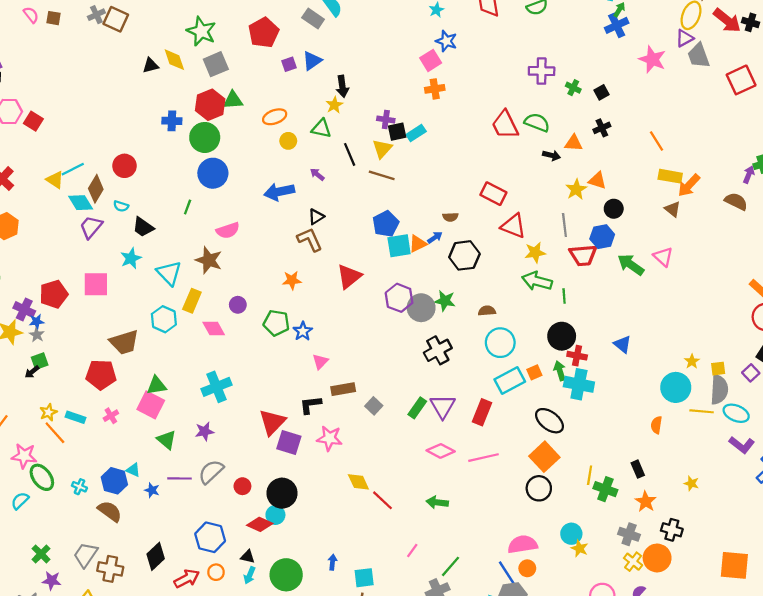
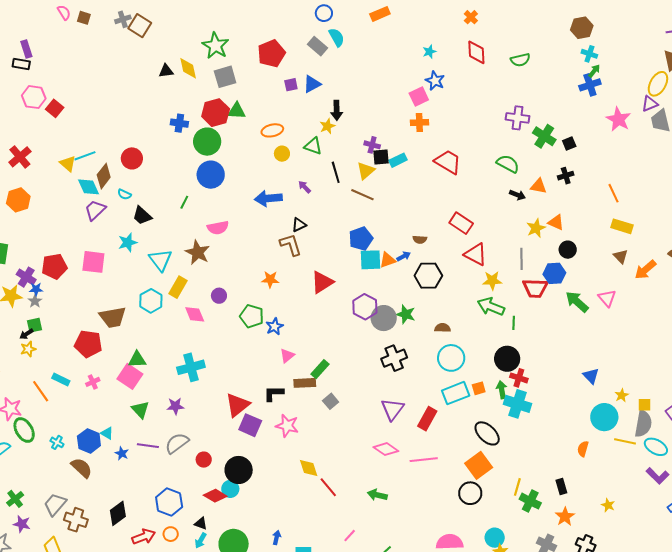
green cross: (573, 88) -> (544, 136), size x1.6
red trapezoid: (505, 125) -> (448, 162), moved, turned 140
orange arrow: (689, 185) -> (645, 270), moved
blue triangle: (622, 344) -> (591, 376), moved
green rectangle: (417, 408) -> (320, 369), moved
yellow star: (48, 412) -> (28, 349), moved

